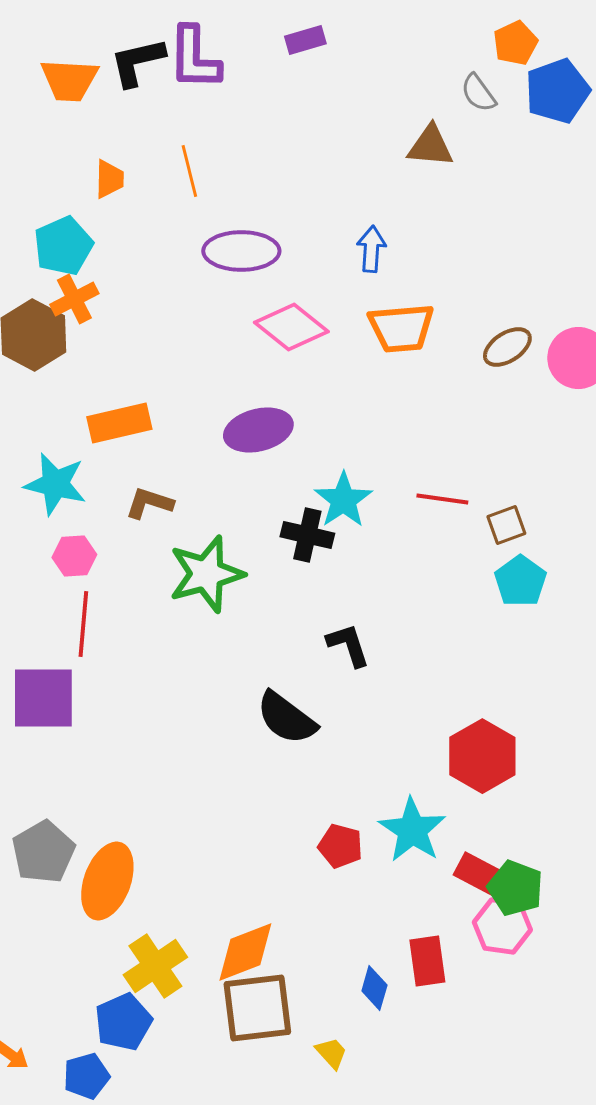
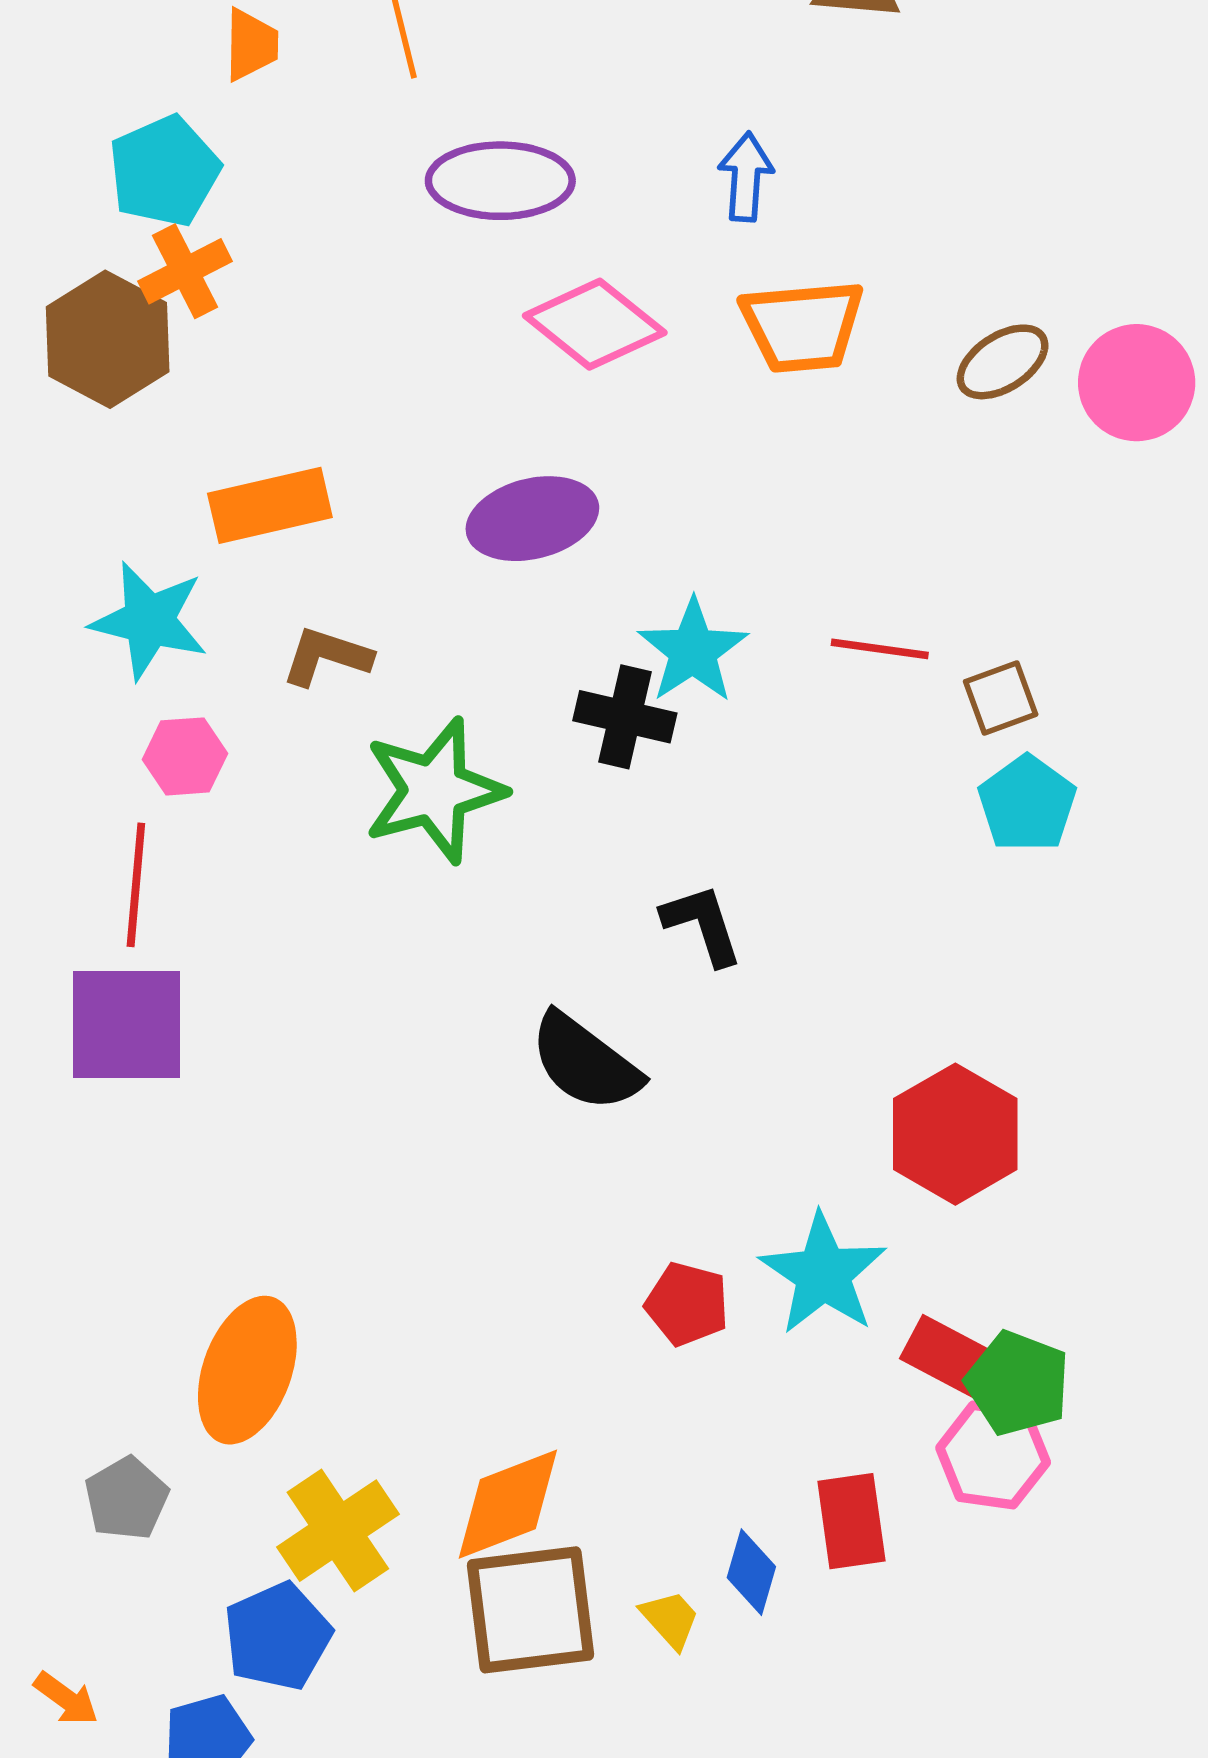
red line: (83, 624) -> (136, 885), moved
gray pentagon: (43, 852) -> (126, 1498), moved, size x0.7
yellow trapezoid: (331, 1053) -> (670, 1619), moved

